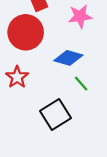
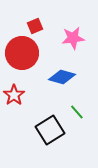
green line: (81, 84) -> (77, 112), moved

